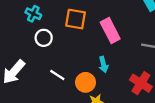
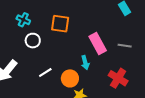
pink rectangle: (110, 31) -> (98, 43), moved
white line: (57, 75) -> (45, 73), turned -64

